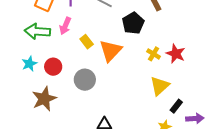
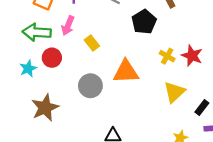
orange triangle: (111, 51) -> (126, 72), moved, turned 45
red circle: (53, 67) -> (52, 58), moved
black rectangle: (176, 106) -> (202, 107), moved

